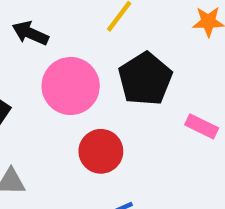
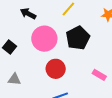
pink rectangle: (202, 126) -> (99, 75), moved

